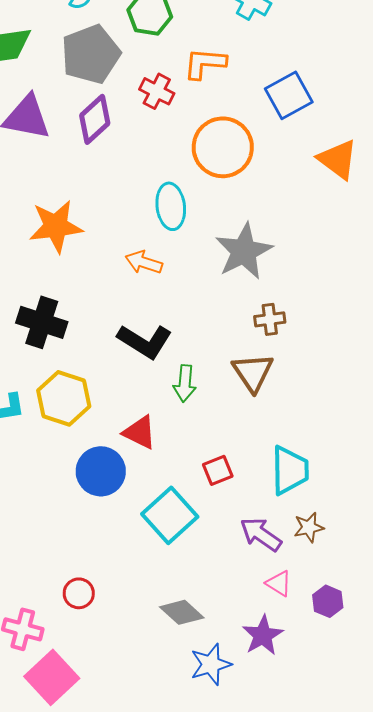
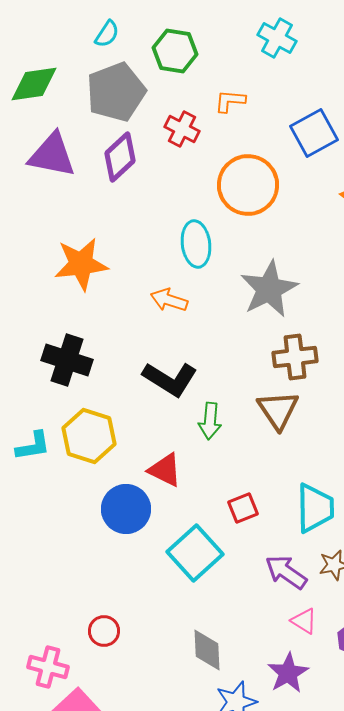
orange L-shape: (205, 63) -> (230, 101), size x0.7
brown cross: (270, 319) -> (295, 357), size x1.4
gray diamond: (182, 612) -> (207, 650), turned 45

